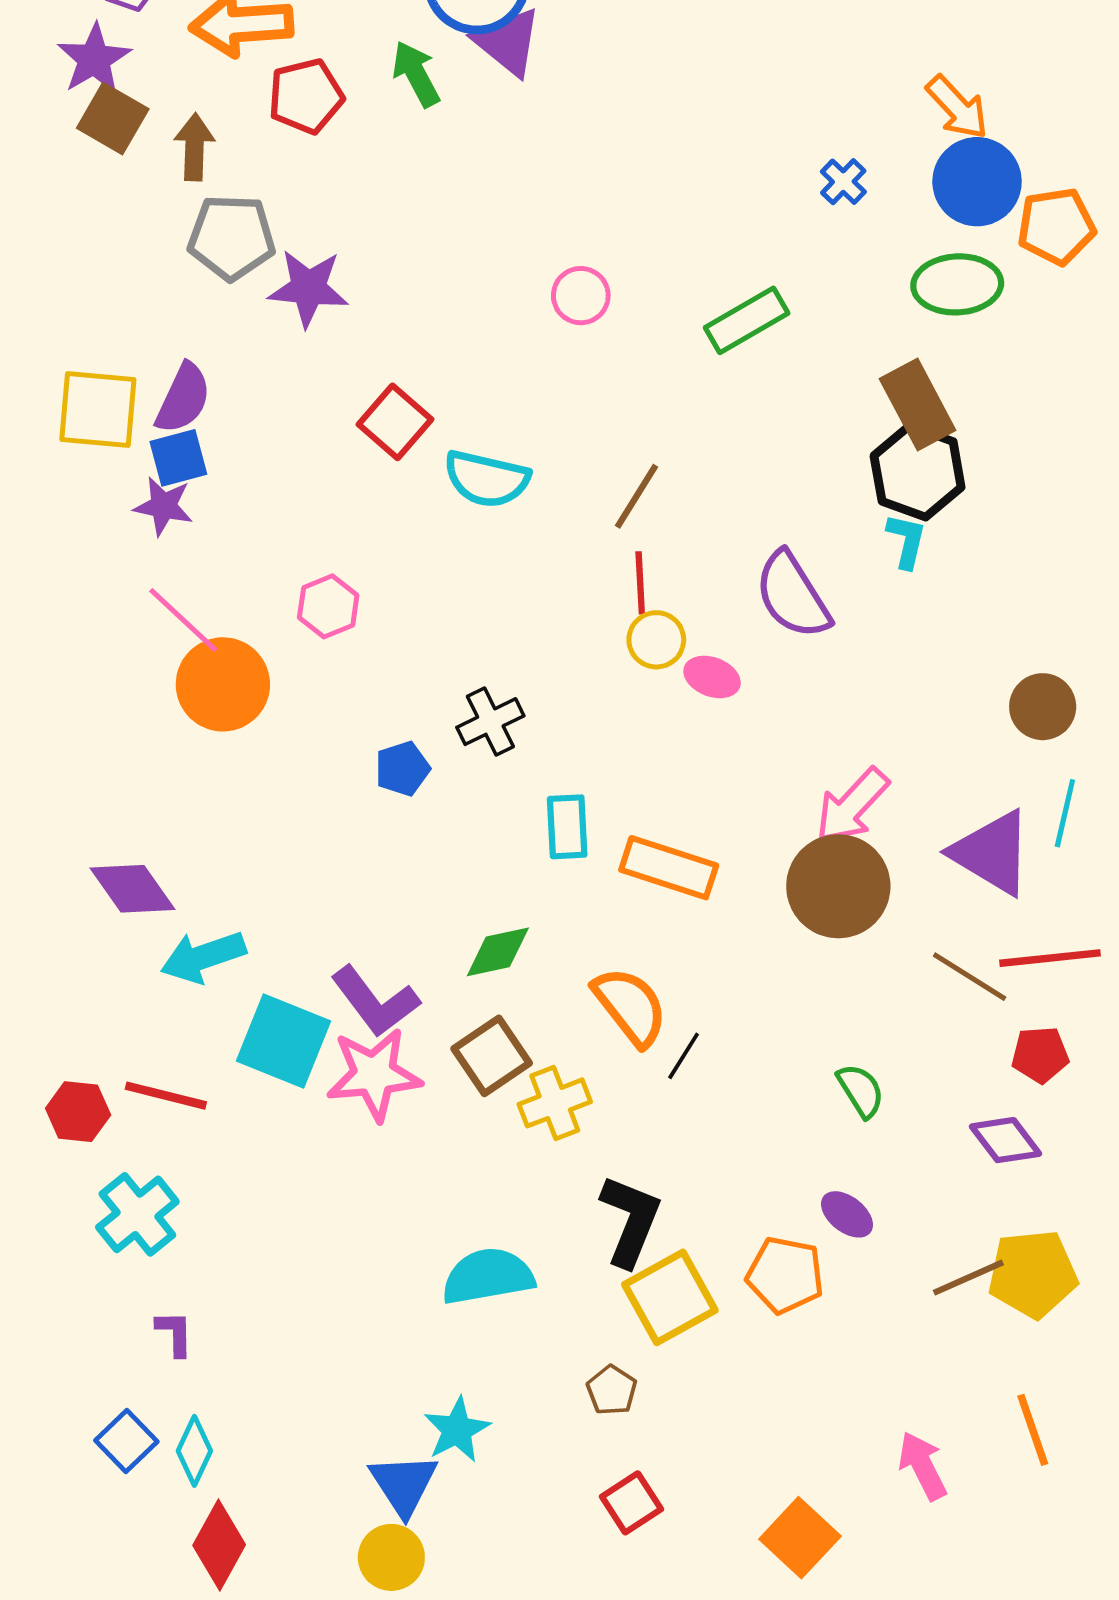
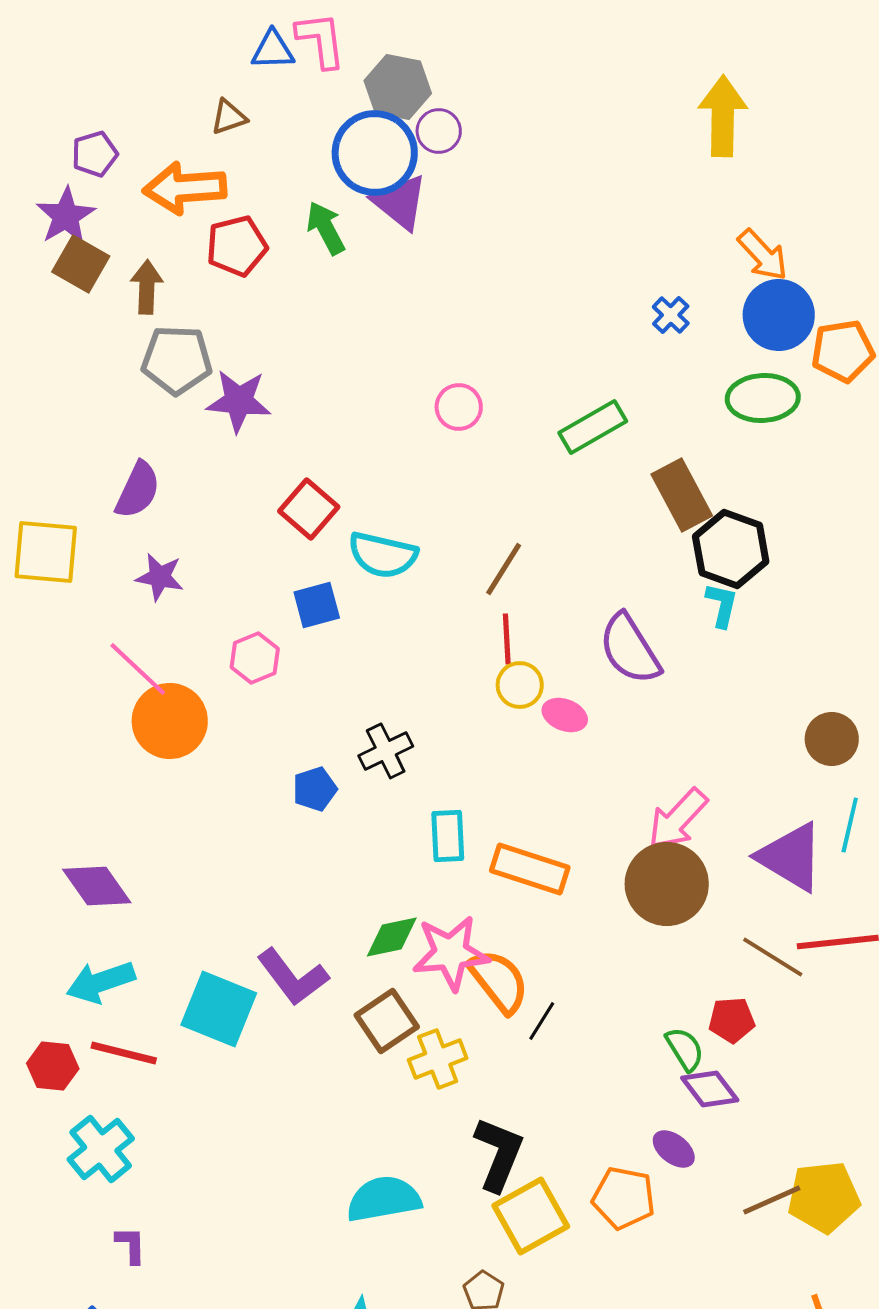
brown rectangle: (918, 405) -> (682, 495), moved
yellow square: (98, 410) -> (46, 552), moved
blue square: (178, 458) -> (317, 605), moved
purple star: (163, 506) -> (160, 577), moved
cyan arrow: (203, 957) -> (101, 982), moved
red pentagon: (1040, 1055) -> (732, 1020), moved
pink star: (374, 1074) -> (451, 953), moved
purple diamond: (1005, 1140) -> (710, 1089), moved

